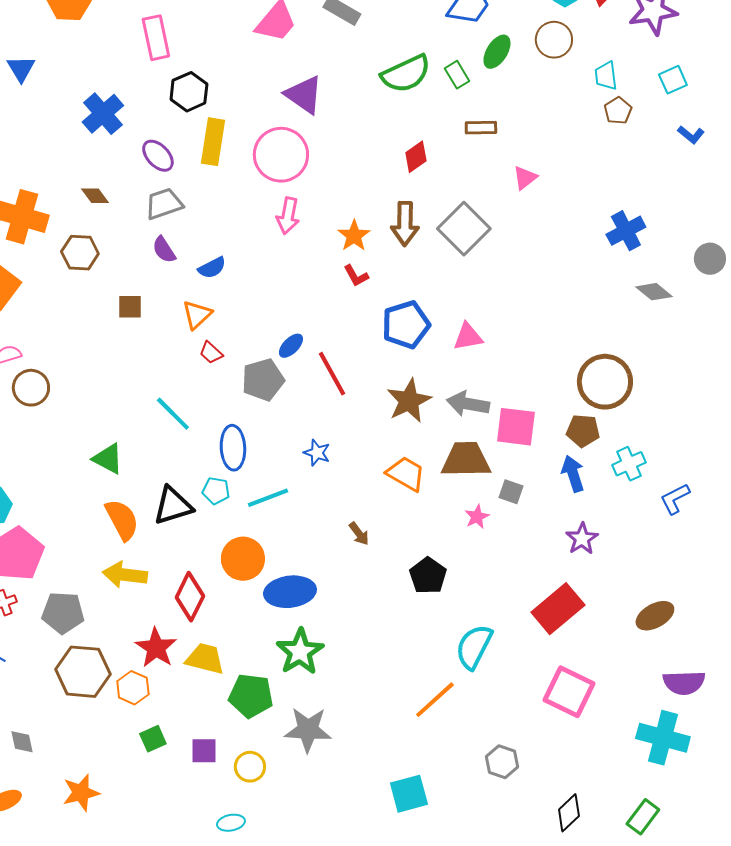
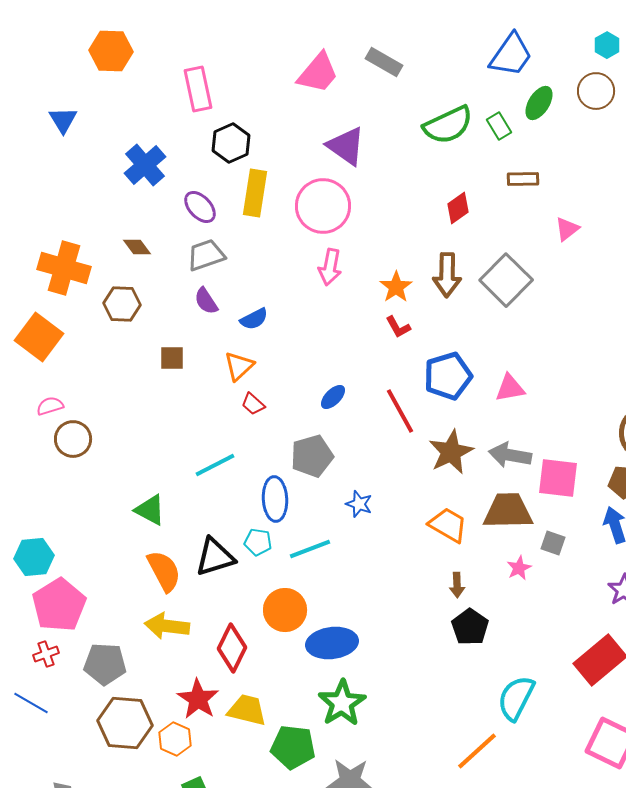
red line: (332, 374) -> (400, 411), moved
gray pentagon: (263, 380) -> (312, 456), moved
cyan line: (173, 414) -> (215, 465), turned -72
brown arrow: (359, 534) -> (457, 585), moved, turned 35

